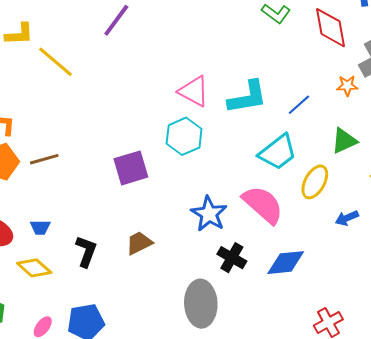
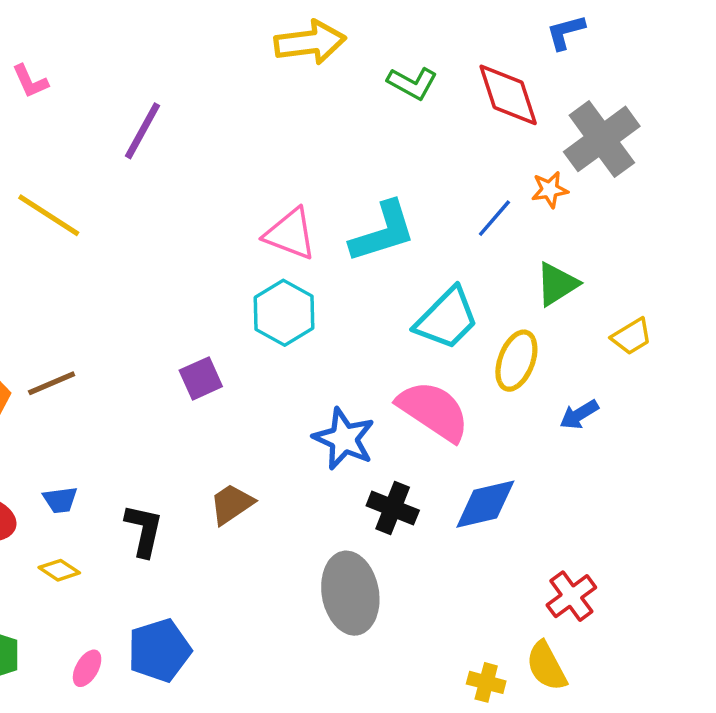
blue line: (299, 105) -> (494, 218), moved
purple square: (131, 168) -> (201, 378), size x0.7
yellow diamond: (34, 268) -> (59, 570), size x0.7

